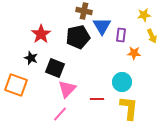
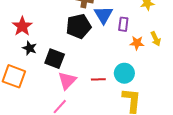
red star: (41, 34) -> (22, 26), moved
yellow arrow: (152, 36) -> (156, 39), moved
red line: (97, 99) -> (98, 79), moved

